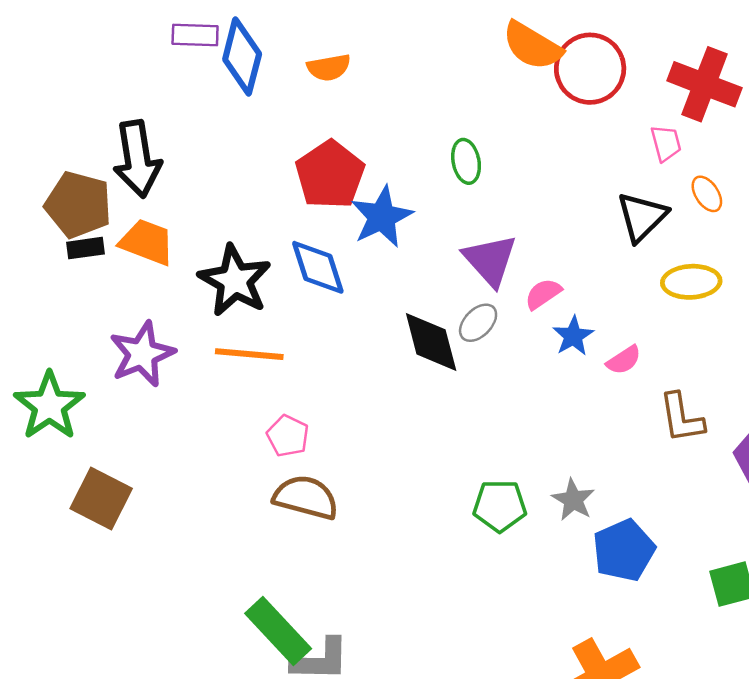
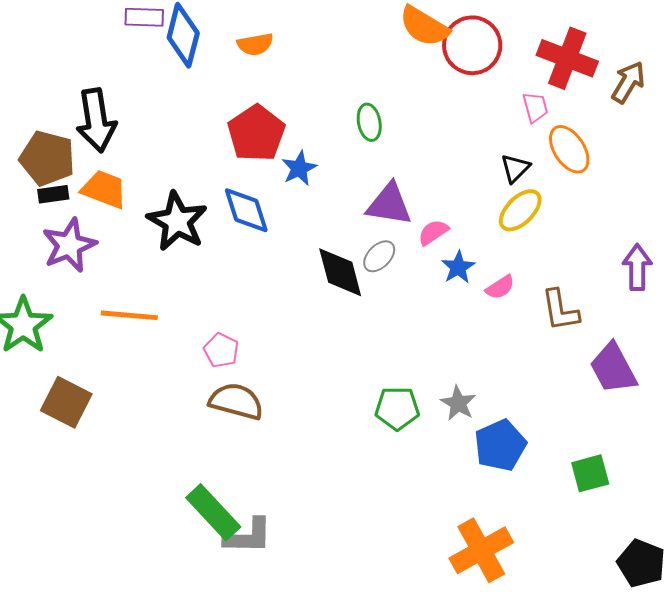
orange ellipse: (707, 194) -> (569, 149), size x1.6
blue star: (382, 217) -> (299, 168), size x0.7
black triangle: (642, 217) -> (515, 168), size x0.7
purple triangle: (490, 260) -> (389, 204), turned -39
yellow ellipse: (691, 282) -> (520, 210), moved, turned -42
purple star: (142, 354) -> (69, 245), moved
orange line: (249, 354) -> (129, 315), moved
brown L-shape: (682, 418) -> (560, 310), moved

